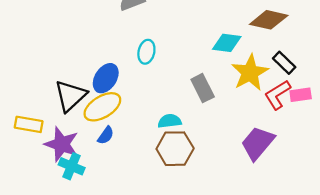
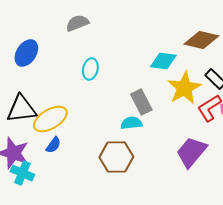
blue ellipse: (106, 78) -> (26, 53), moved
black triangle: (70, 96) -> (21, 109), turned 36
cyan semicircle: (170, 121) -> (131, 123), moved

